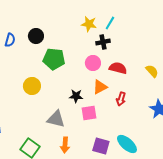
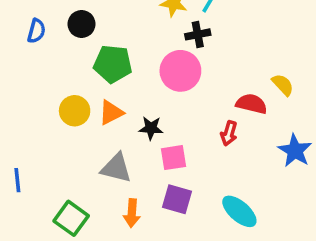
pink circle: (93, 63) -> (180, 71), size x1.5
red semicircle: (118, 68) -> (252, 104), moved
orange triangle: (100, 87) -> (111, 112), moved
purple square: (101, 146) -> (177, 199), moved

